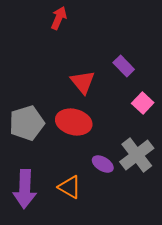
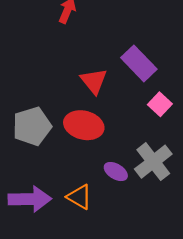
purple rectangle: (124, 66) -> (139, 63), size x1.5
purple arrow: (25, 189) -> (30, 199), turned -93

